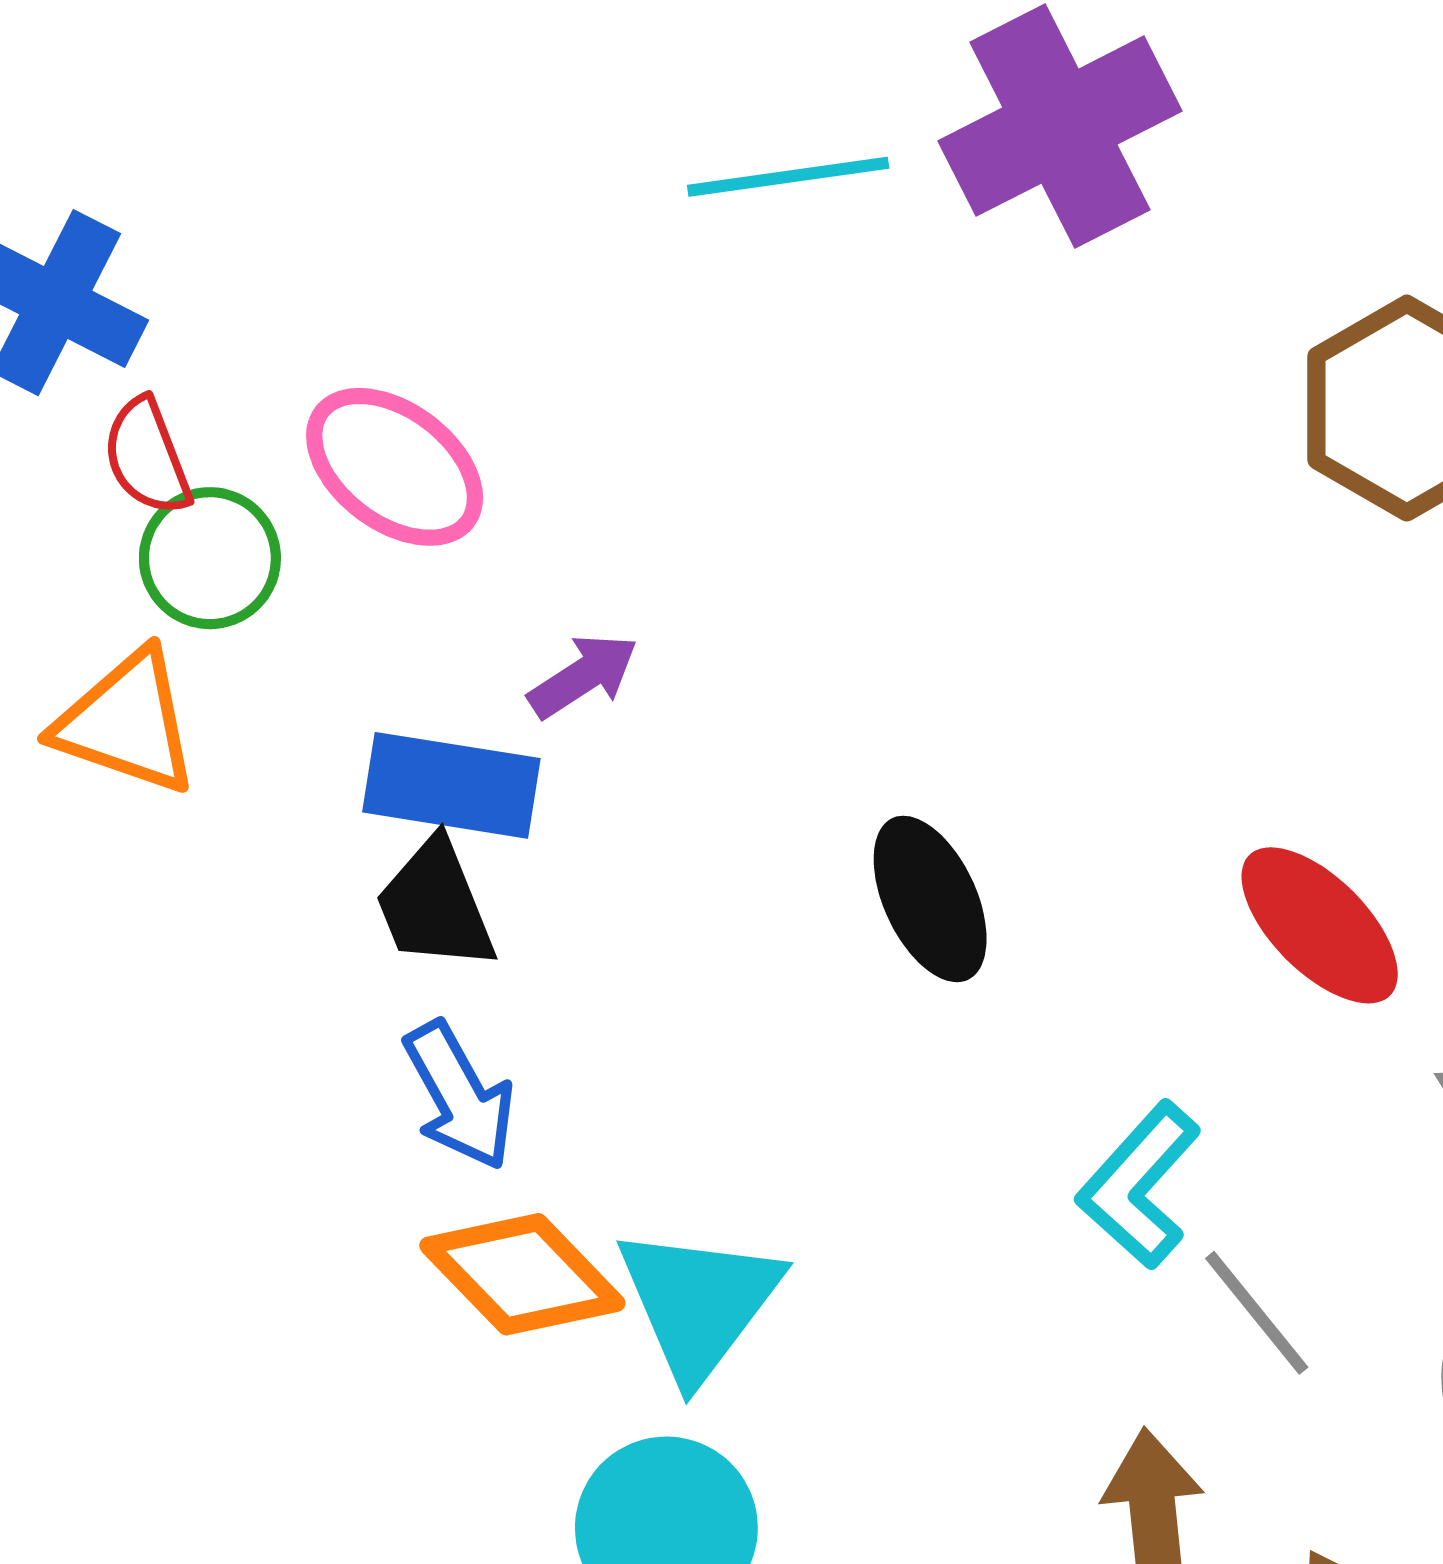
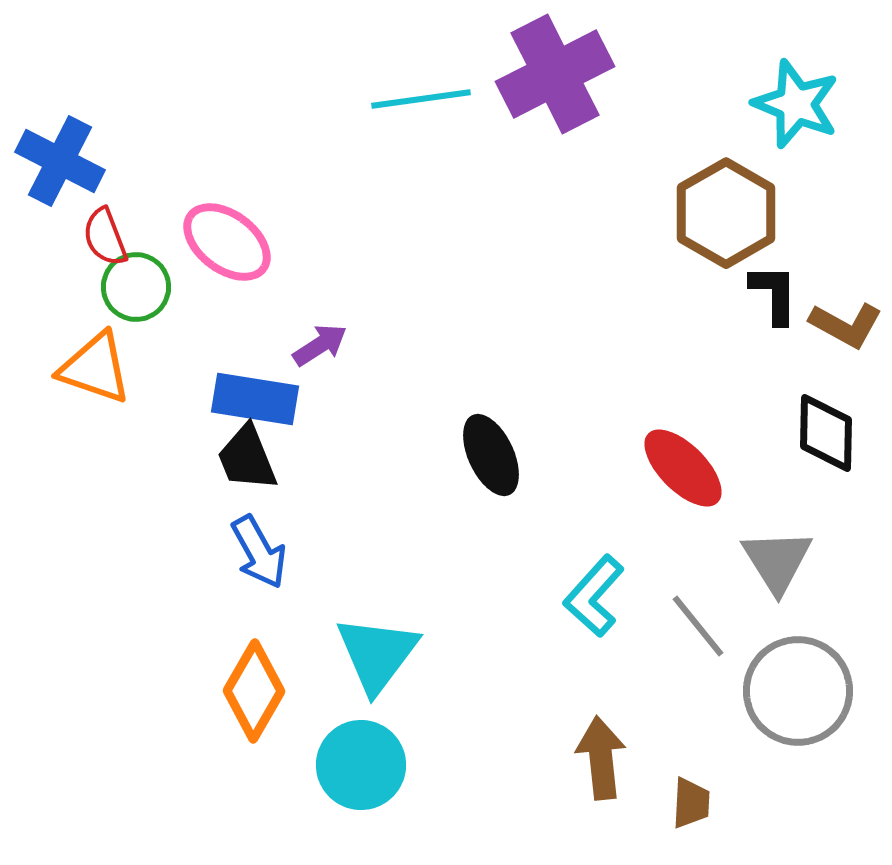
orange diamond: (522, 1274) -> (254, 691), moved, turned 74
gray line: (1257, 1313) -> (698, 626), moved

